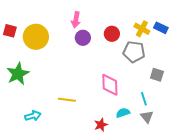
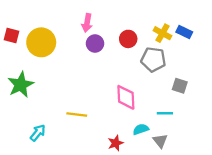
cyan line: (144, 99) -> (165, 113), turned -72
cyan arrow: (33, 116) -> (38, 133), turned -35
gray triangle: (147, 117) -> (160, 141), moved

